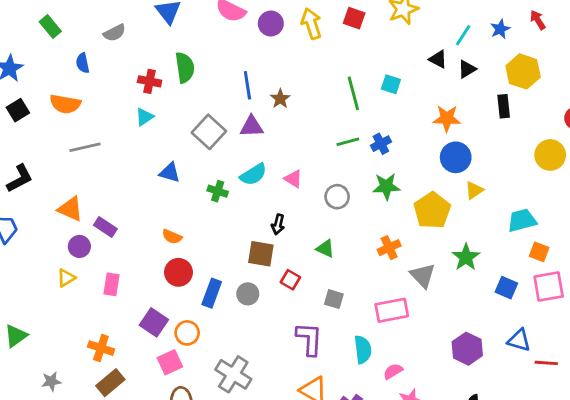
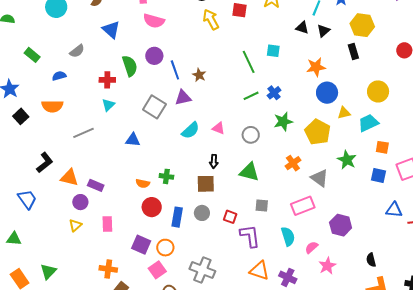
purple circle: (271, 24) -> (154, 56), moved
blue semicircle: (83, 63) -> (59, 76), turned 96
gray line: (85, 147) -> (83, 133), moved
yellow circle: (550, 155) -> (378, 91), moved
black L-shape: (20, 178) -> (45, 163), moved
yellow triangle: (474, 190) -> (344, 113), turned 32
green cross: (218, 191) -> (166, 176), moved
cyan trapezoid: (522, 220) -> (368, 123), moved
green triangle: (325, 249) -> (249, 172), size x1.5
orange square: (539, 252) -> (382, 147), moved
red square: (290, 280) -> (230, 217), moved
purple hexagon: (467, 349) -> (341, 225), moved

